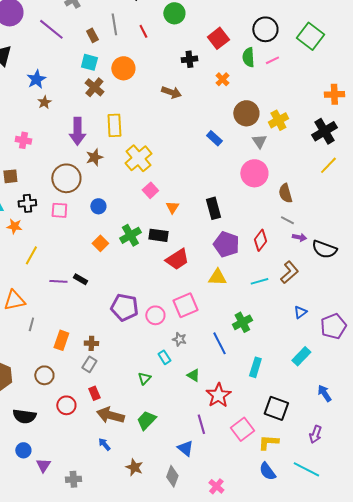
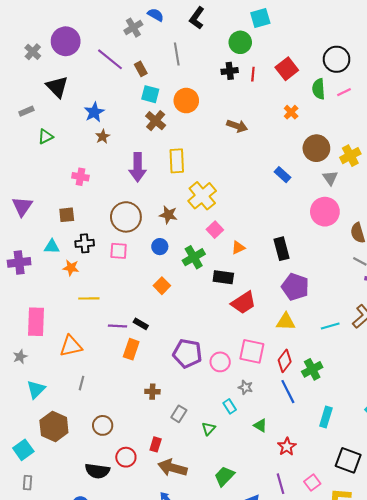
red line: (143, 31) -> (253, 74), moved, turned 32
brown rectangle: (92, 35) -> (141, 69), moved
black cross: (189, 59) -> (230, 71), moved
brown star: (94, 157) -> (168, 215), moved, turned 30
orange triangle: (172, 207) -> (238, 248), turned 32
green cross: (130, 235) -> (194, 257), moved
red diamond: (260, 240) -> (285, 361), moved
yellow line: (31, 255) -> (89, 298), turned 60
pink square: (185, 305) -> (252, 351), turned 35
gray line: (31, 324) -> (81, 383), moved
orange rectangle: (61, 340) -> (131, 349), moved
gray rectangle: (89, 364) -> (179, 414), moved
red rectangle: (94, 393) -> (156, 444), turned 40
red star: (218, 395) -> (287, 447), size x0.7
black semicircle: (24, 416) -> (97, 471), moved
green trapezoid: (146, 420) -> (224, 476), moved
purple line: (201, 424) -> (280, 484), moved
pink square: (242, 429) -> (312, 483), size x0.7

